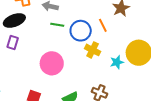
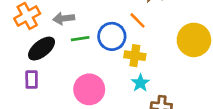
black ellipse: (14, 21) -> (42, 49), moved
cyan star: (117, 62) -> (140, 83), moved

